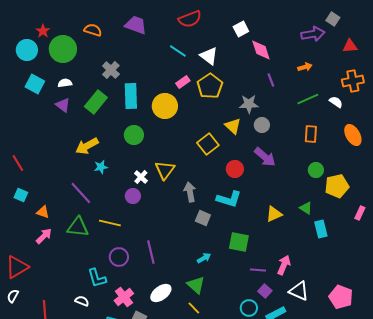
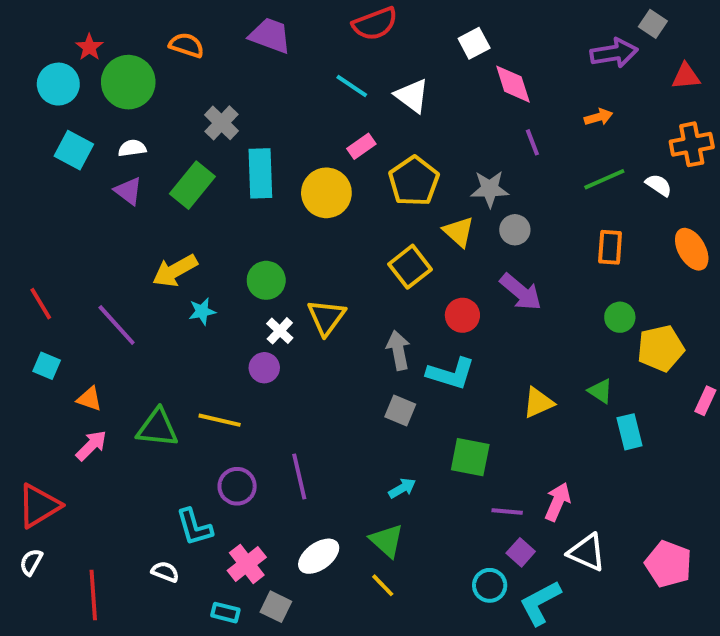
yellow pentagon: (210, 86) -> (414, 181), moved
green circle: (134, 135) -> (266, 280), moved
gray arrow: (190, 192) -> (398, 350), moved
purple line: (81, 193) -> (117, 325), moved

